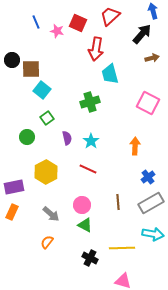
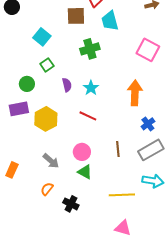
brown square: (31, 69) -> (76, 16), moved
orange arrow: (135, 146) -> (135, 93), size x1.4
purple rectangle: (14, 187) -> (19, 109), moved
orange rectangle: (12, 212) -> (12, 170), moved
black cross: (90, 258) -> (71, 204), moved

